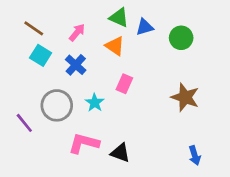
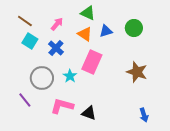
blue triangle: (145, 27) -> (106, 31), moved
pink rectangle: (124, 84) -> (92, 62), size x1.6
purple line: (24, 123) -> (25, 100), moved

